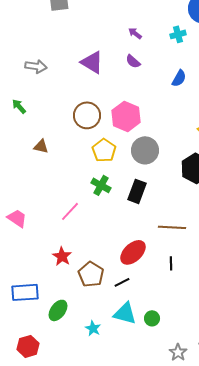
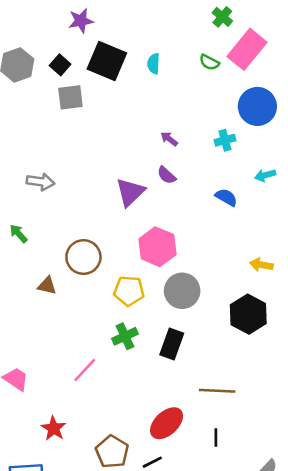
purple triangle: (92, 62) -> (130, 192), moved, turned 45
blue semicircle: (179, 78) -> (226, 197), turned -90
brown circle: (87, 115) -> (83, 257), moved
yellow pentagon: (104, 150) -> (129, 291), turned -30
green cross: (101, 185) -> (125, 336), turned 36
red star: (62, 256) -> (54, 428), moved

